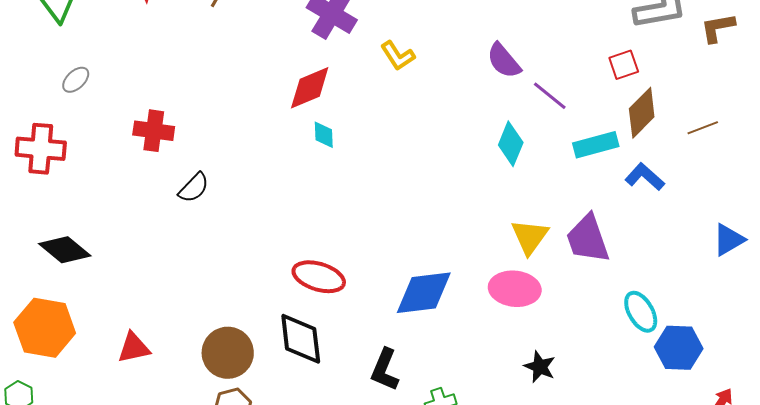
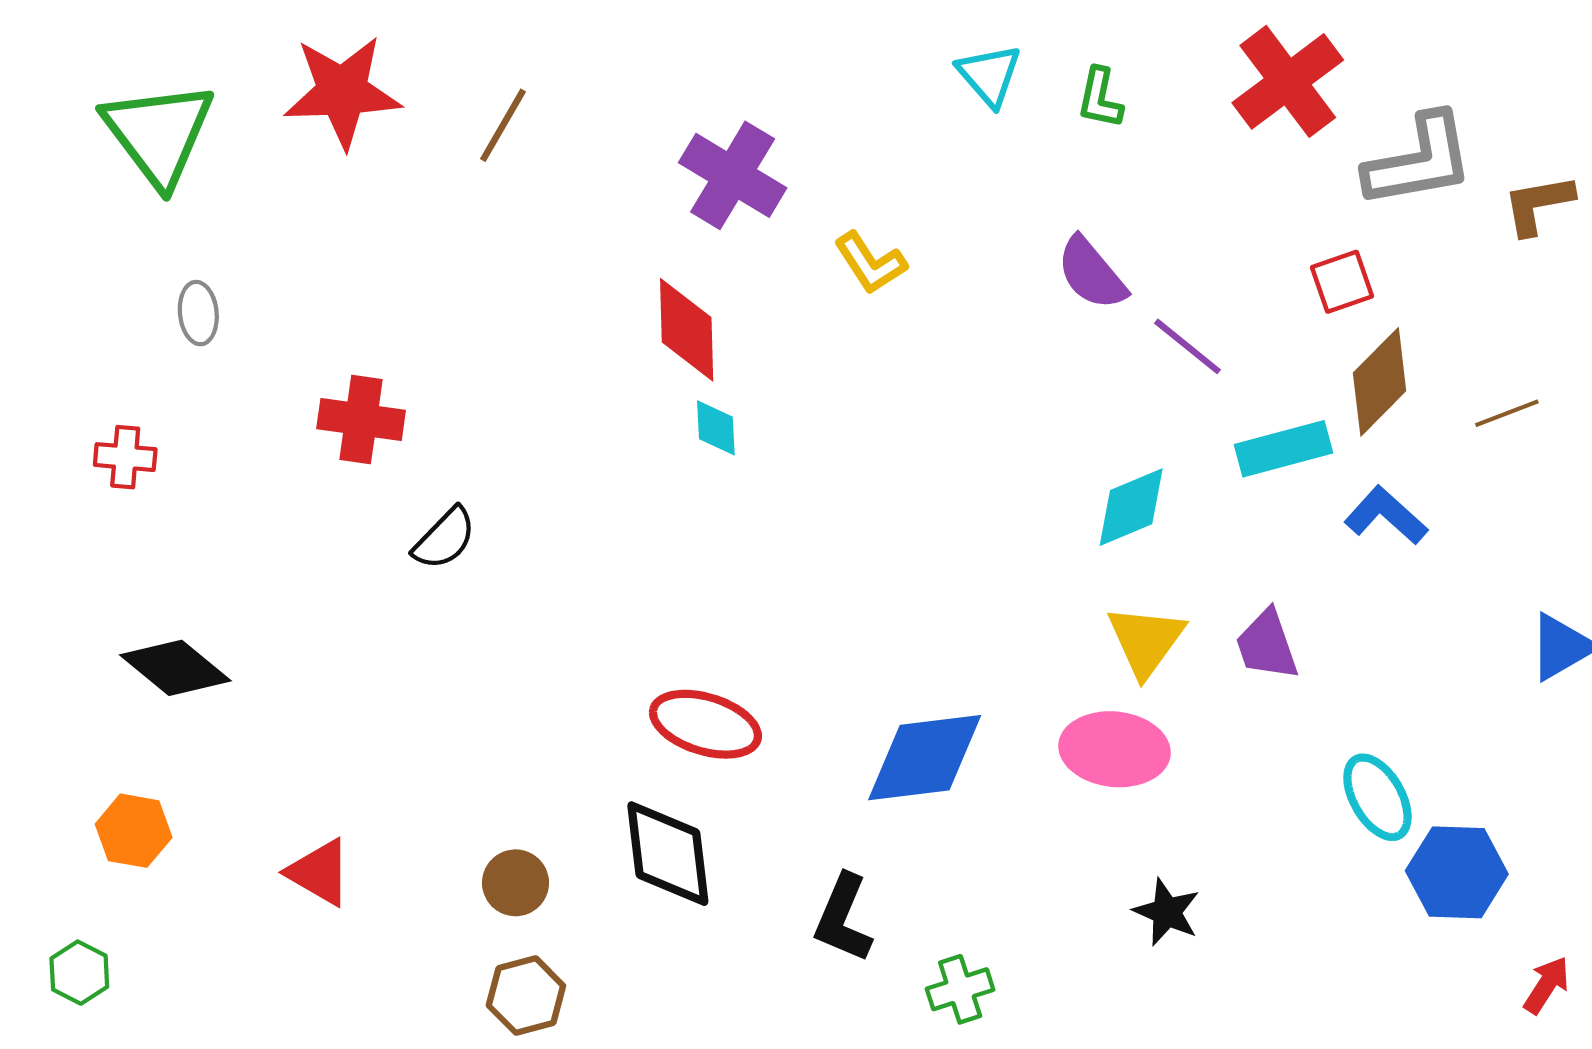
gray ellipse: (76, 80) -> (198, 313), turned -52
red diamond: (310, 88) -> (687, 330), turned -69
cyan diamond: (511, 144) -> (1131, 507), moved, turned 45
red cross: (41, 149) -> (125, 457), size x0.6
purple trapezoid: (588, 239) -> (1267, 645), size x0.7
orange hexagon: (45, 328) -> (134, 831), size x0.6
red triangle: (134, 348) -> (319, 872), turned 42
brown circle: (228, 353) -> (516, 883), size x0.6

